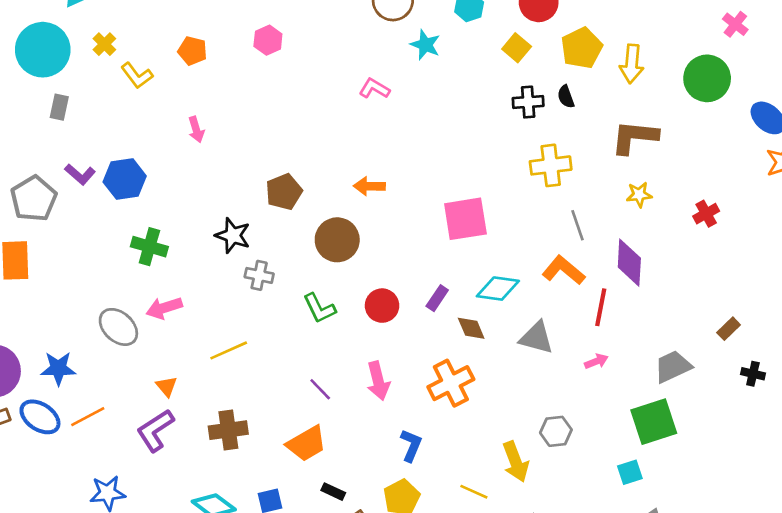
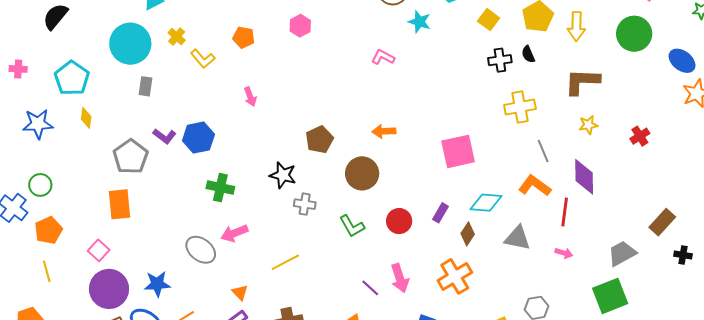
brown diamond: (471, 328) -> (468, 234), turned 60
brown rectangle: (729, 329) -> (662, 222), size x1.5
pink arrow: (596, 361) -> (564, 253), turned 42
purple line: (320, 389) -> (370, 288), moved

